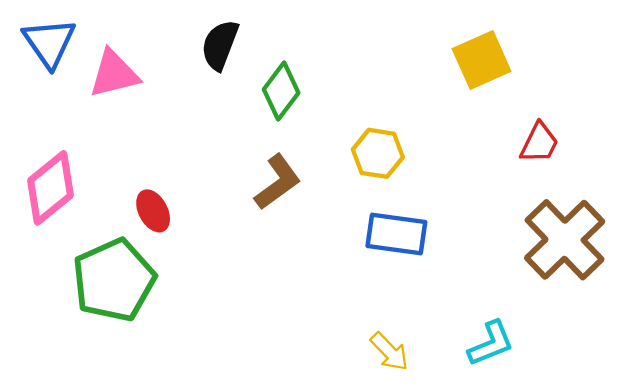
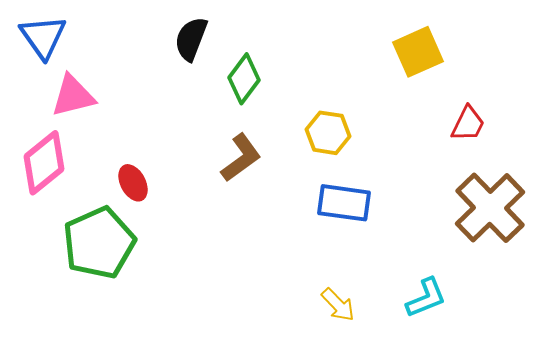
pink triangle: (114, 74) -> (73, 96), moved

